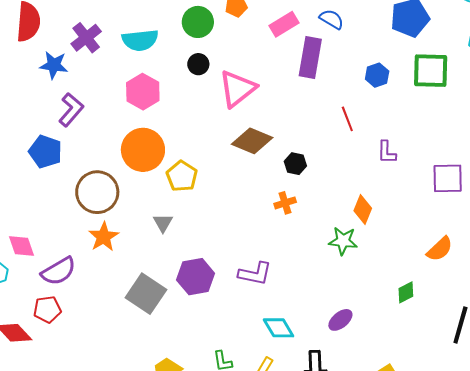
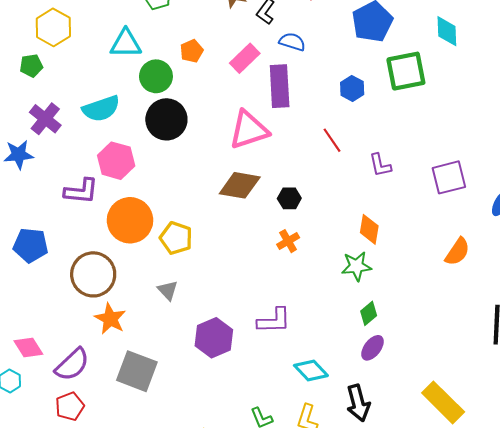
black circle: (198, 64) -> (166, 119), size x1.8
pink triangle: (237, 89) -> (249, 130), moved, turned 33
purple L-shape: (71, 110) -> (81, 191), moved, turned 68
green diamond: (406, 292) -> (369, 313), moved
gray square: (146, 294) -> (137, 371), moved

